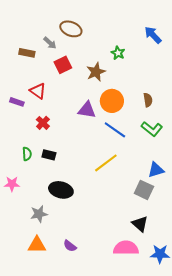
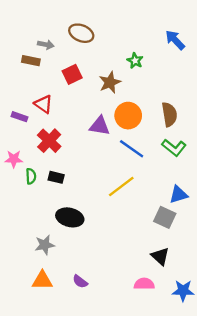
gray arrow: (50, 43) -> (46, 45), moved, turned -32
brown semicircle: (148, 100) -> (169, 114), size x1.5
red cross: (43, 123) -> (49, 141), size x1.5
pink star: (12, 184) -> (14, 159), moved
pink semicircle: (126, 248) -> (144, 284), size x0.7

